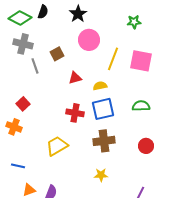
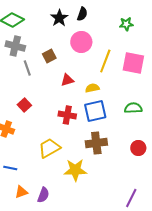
black semicircle: (43, 12) -> (82, 14), moved
black star: (78, 14) -> (59, 18), moved
red square: (23, 104) -> (24, 105), moved
yellow star: (101, 175) -> (75, 170), moved, size x1.6

